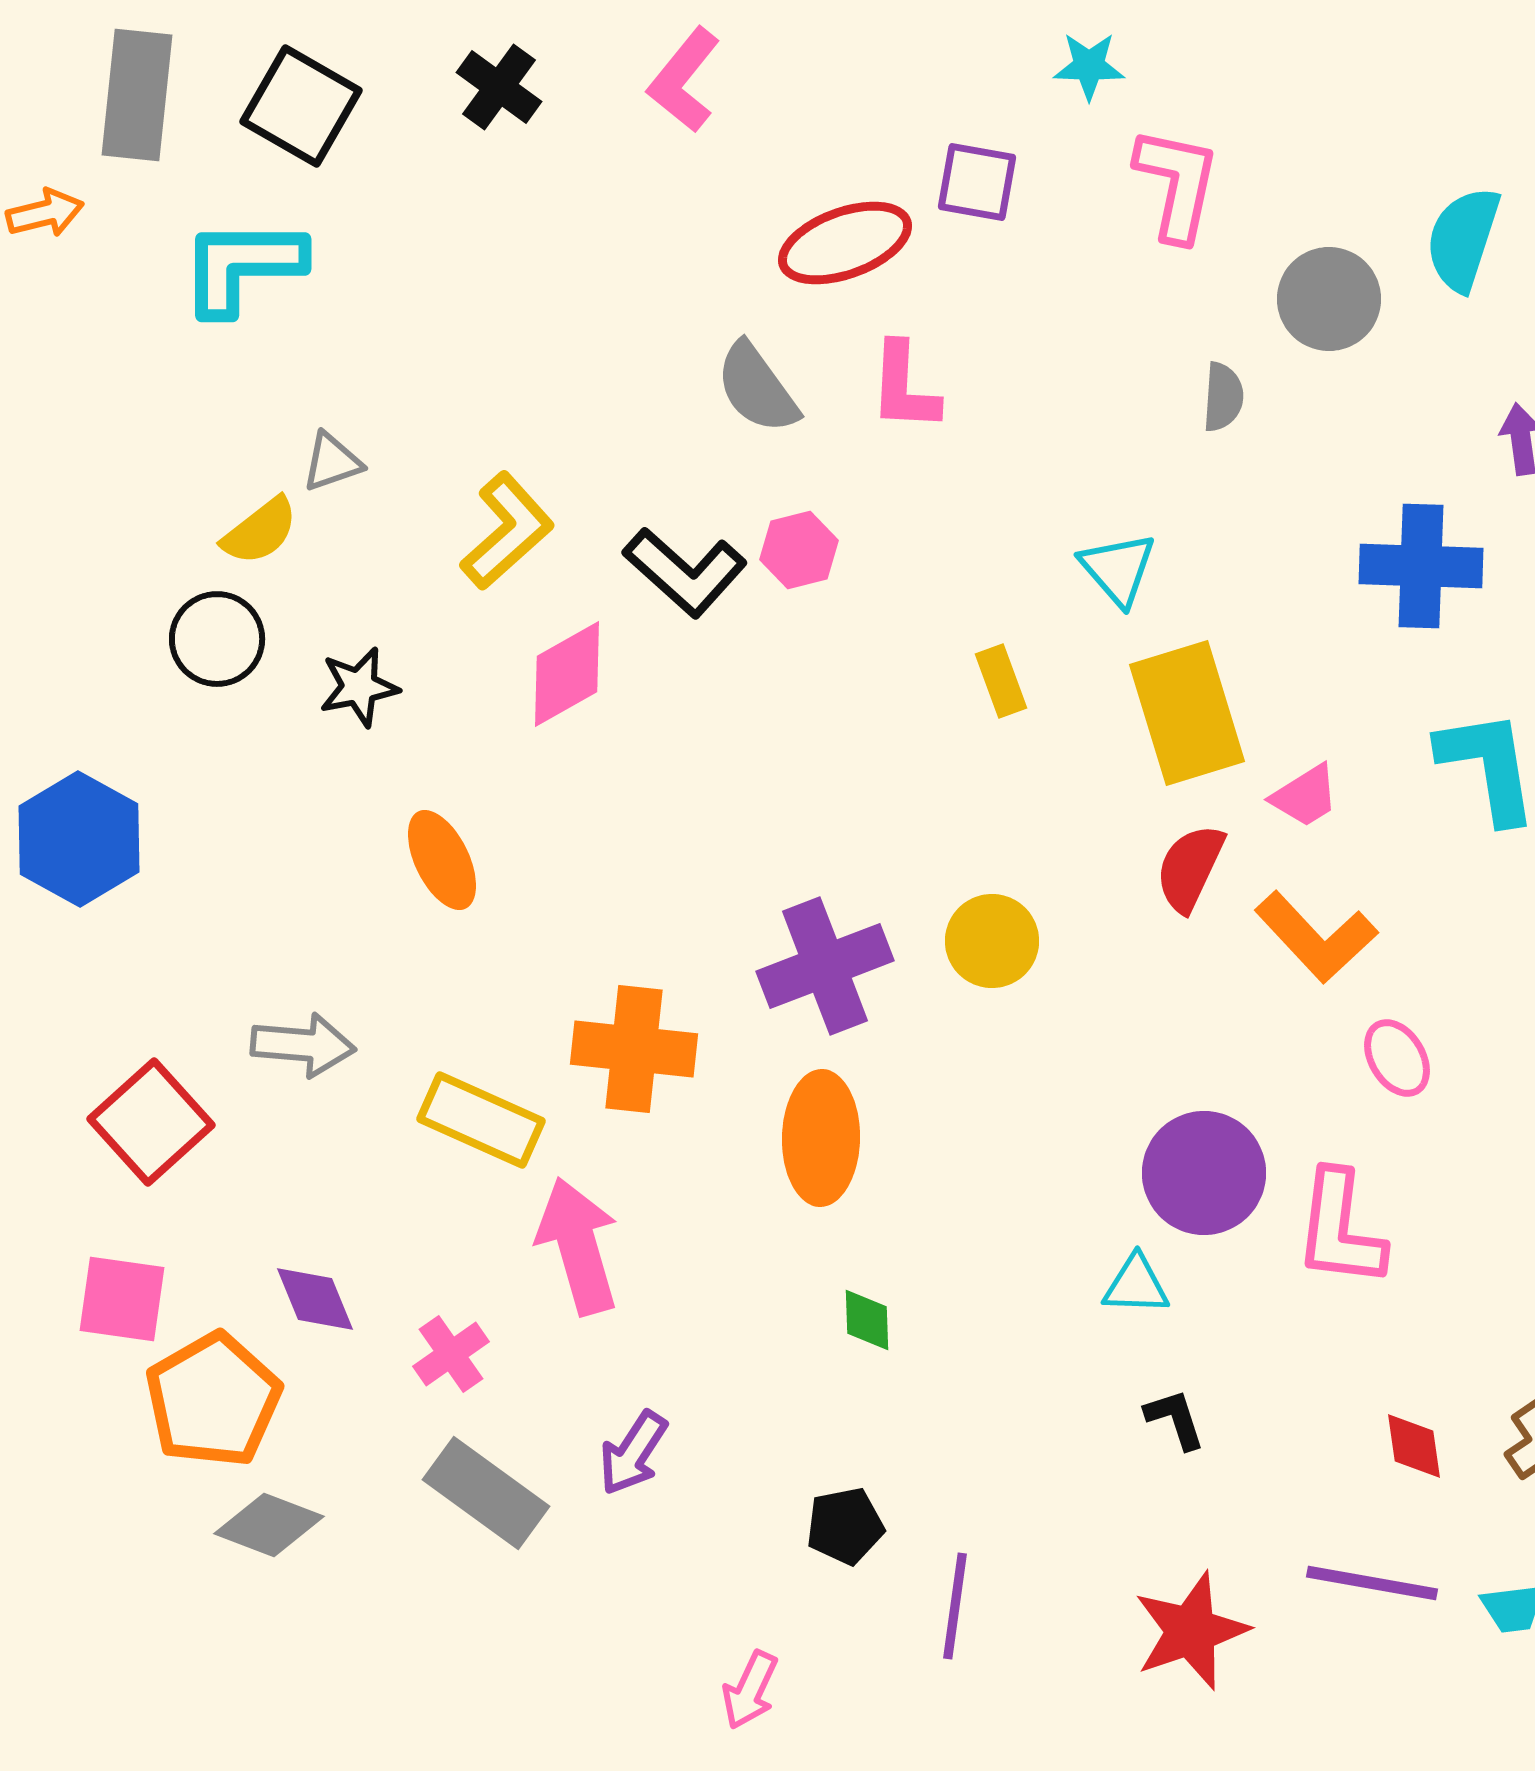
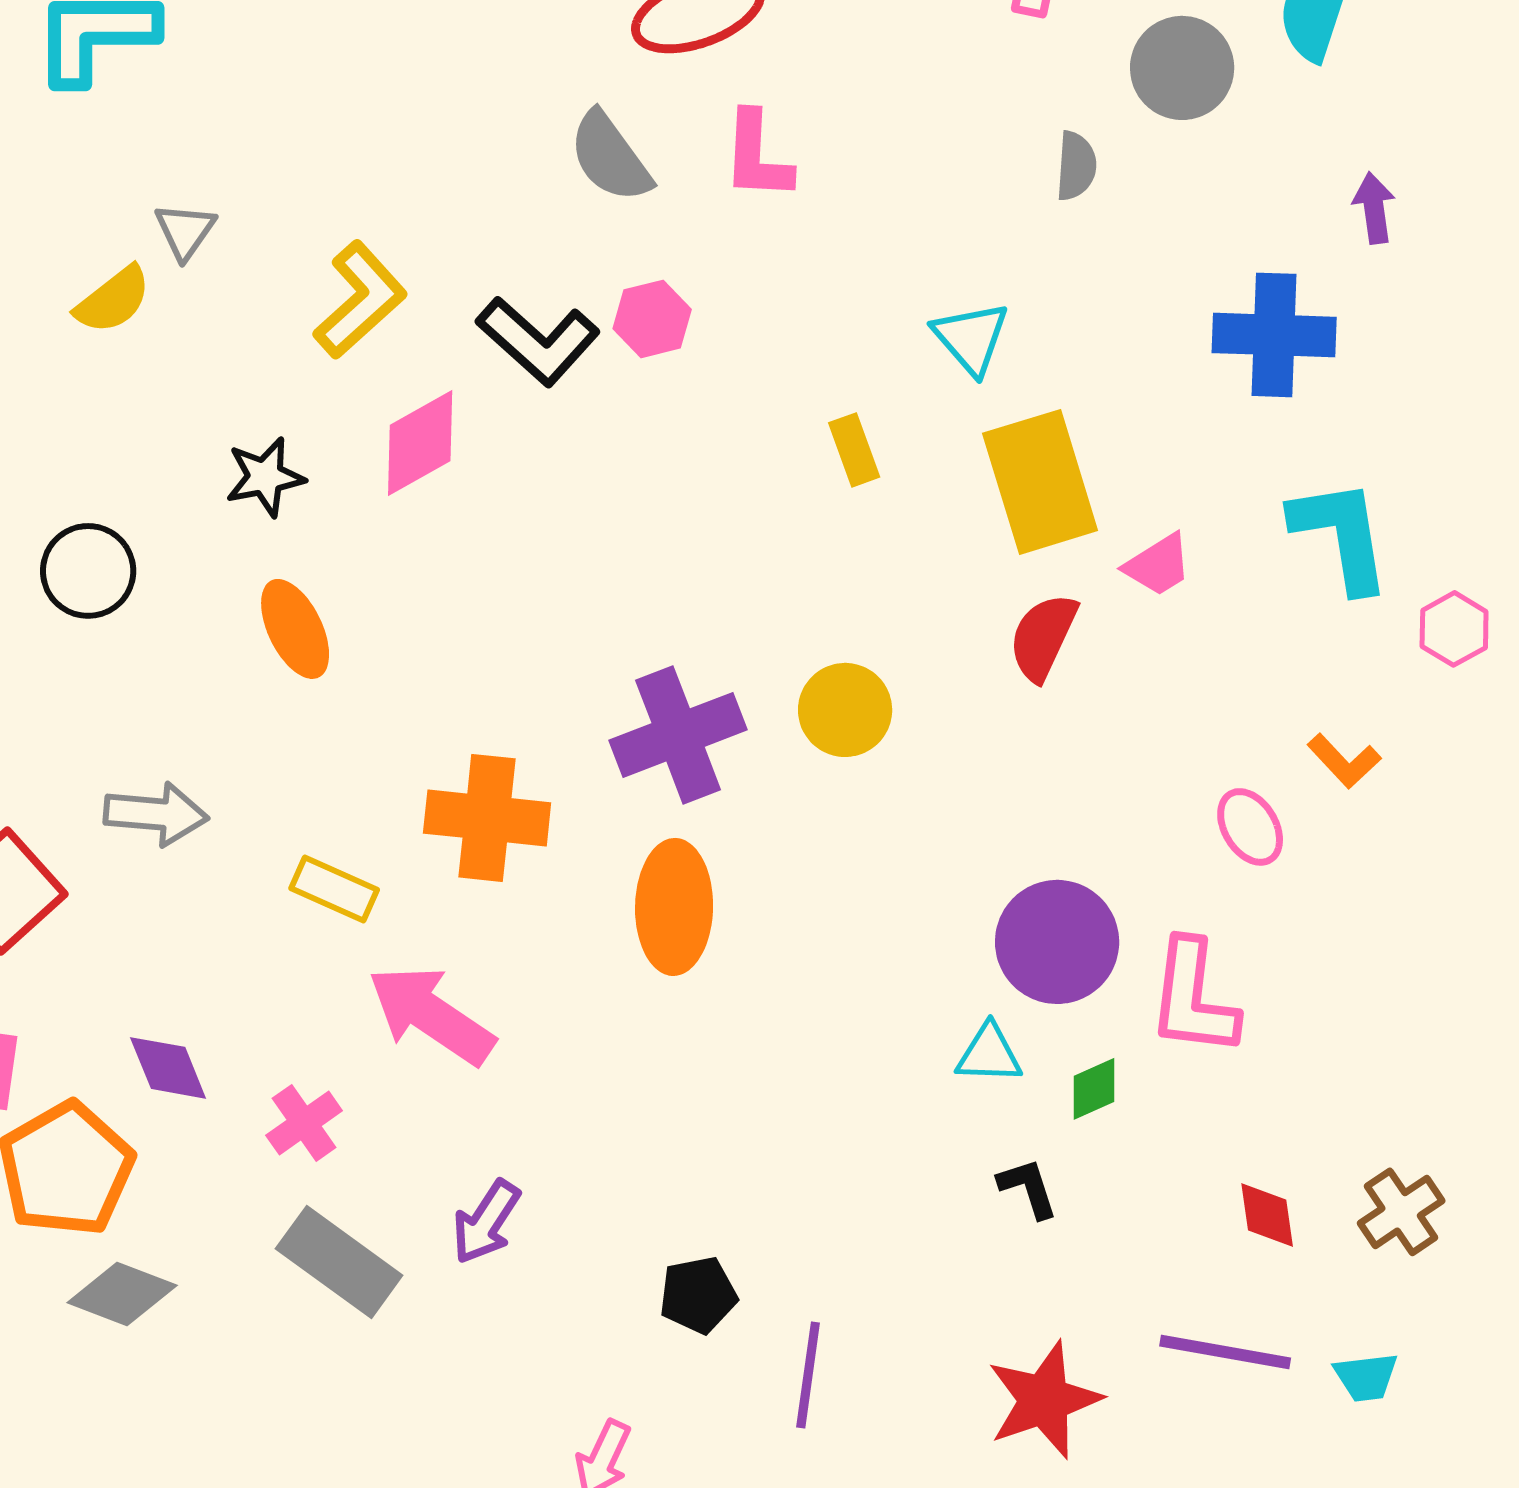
gray triangle: (332, 462) -> (185, 231), turned -36
black circle: (217, 639) -> (88, 571), moved
black star: (359, 687) -> (265, 477), moved
orange L-shape: (1316, 937) -> (1344, 761), moved, size x0.6
yellow rectangle: (481, 1120) -> (334, 889), size x0.7
pink arrow: (578, 1246) -> (431, 1015), turned -40
green diamond: (867, 1320) -> (1094, 1089), moved, turned 68

